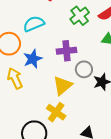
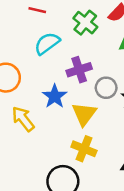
cyan semicircle: (34, 24) -> (47, 43), moved
blue star: (33, 59) -> (55, 96), moved

